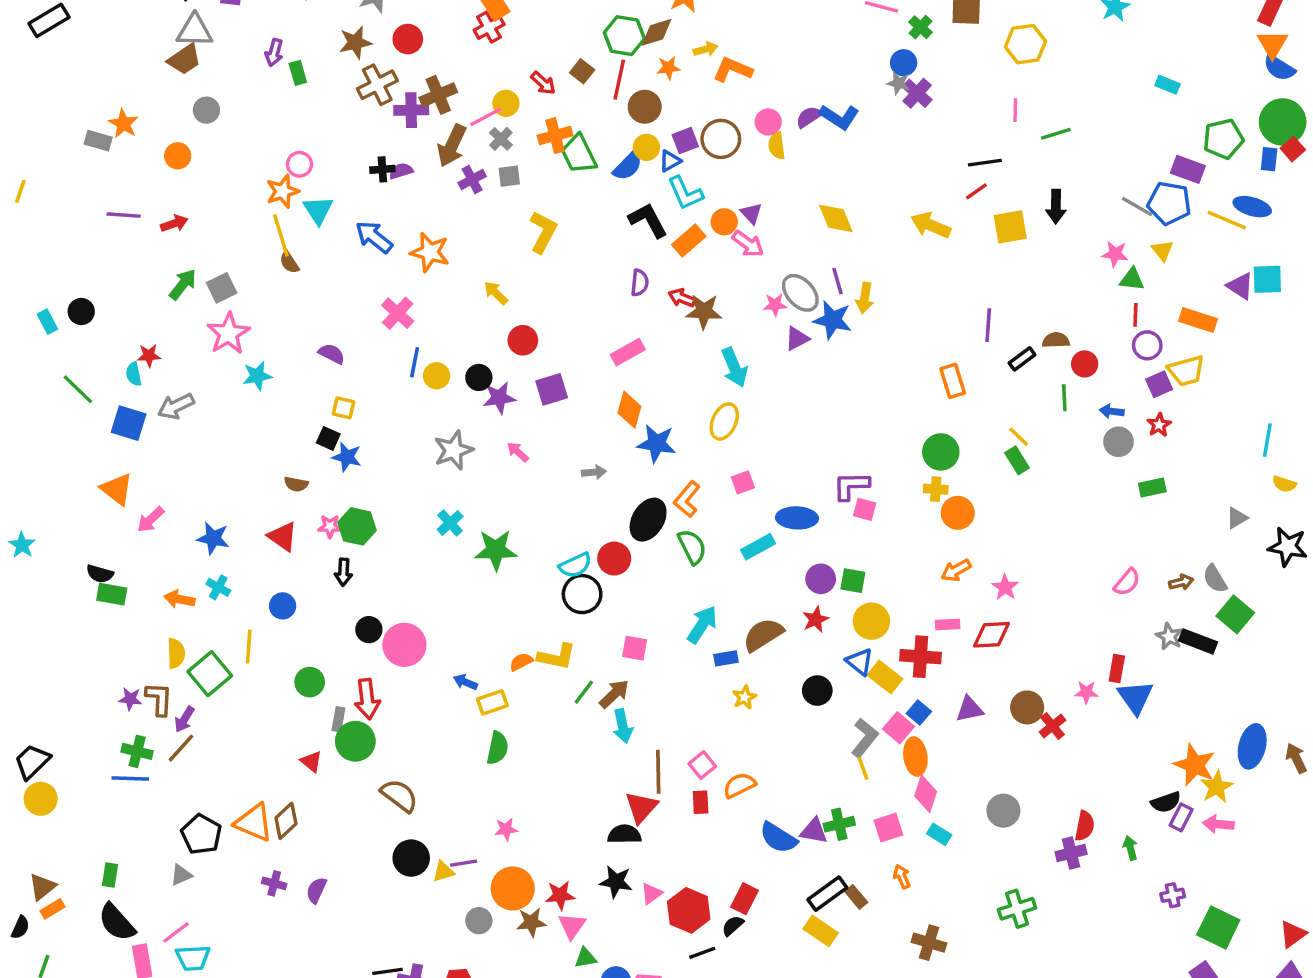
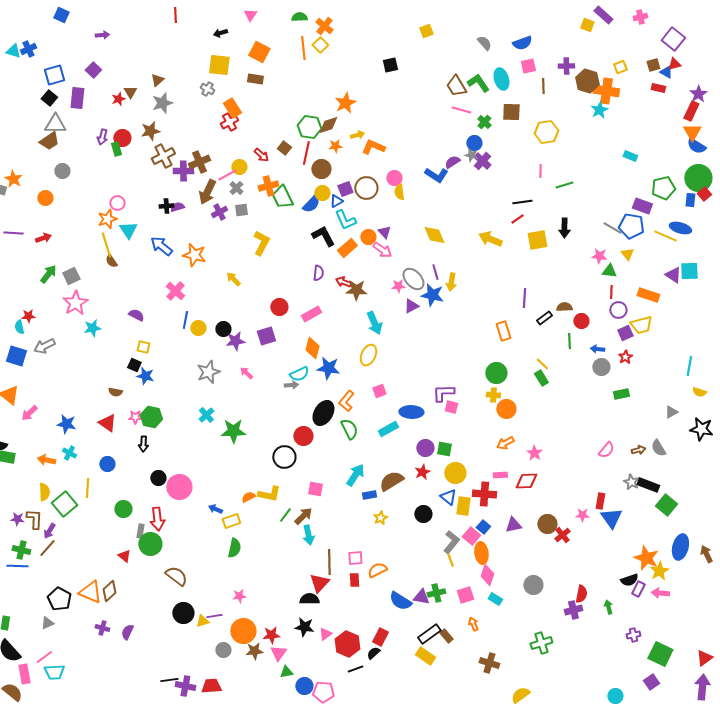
red circle: (408, 39) -> (122, 138), moved
purple semicircle: (809, 117) -> (452, 162), moved
red circle: (523, 340) -> (279, 307), moved
cyan semicircle: (575, 565) -> (299, 374), moved
green square: (1235, 614) -> (666, 505), moved
yellow rectangle: (885, 677) -> (463, 506), turned 60
pink square: (702, 765) -> (355, 558), turned 35

